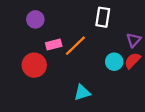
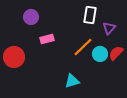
purple triangle: (134, 40) -> (109, 28), moved
orange line: (75, 46) -> (83, 47), moved
red circle: (34, 65) -> (14, 57), moved

